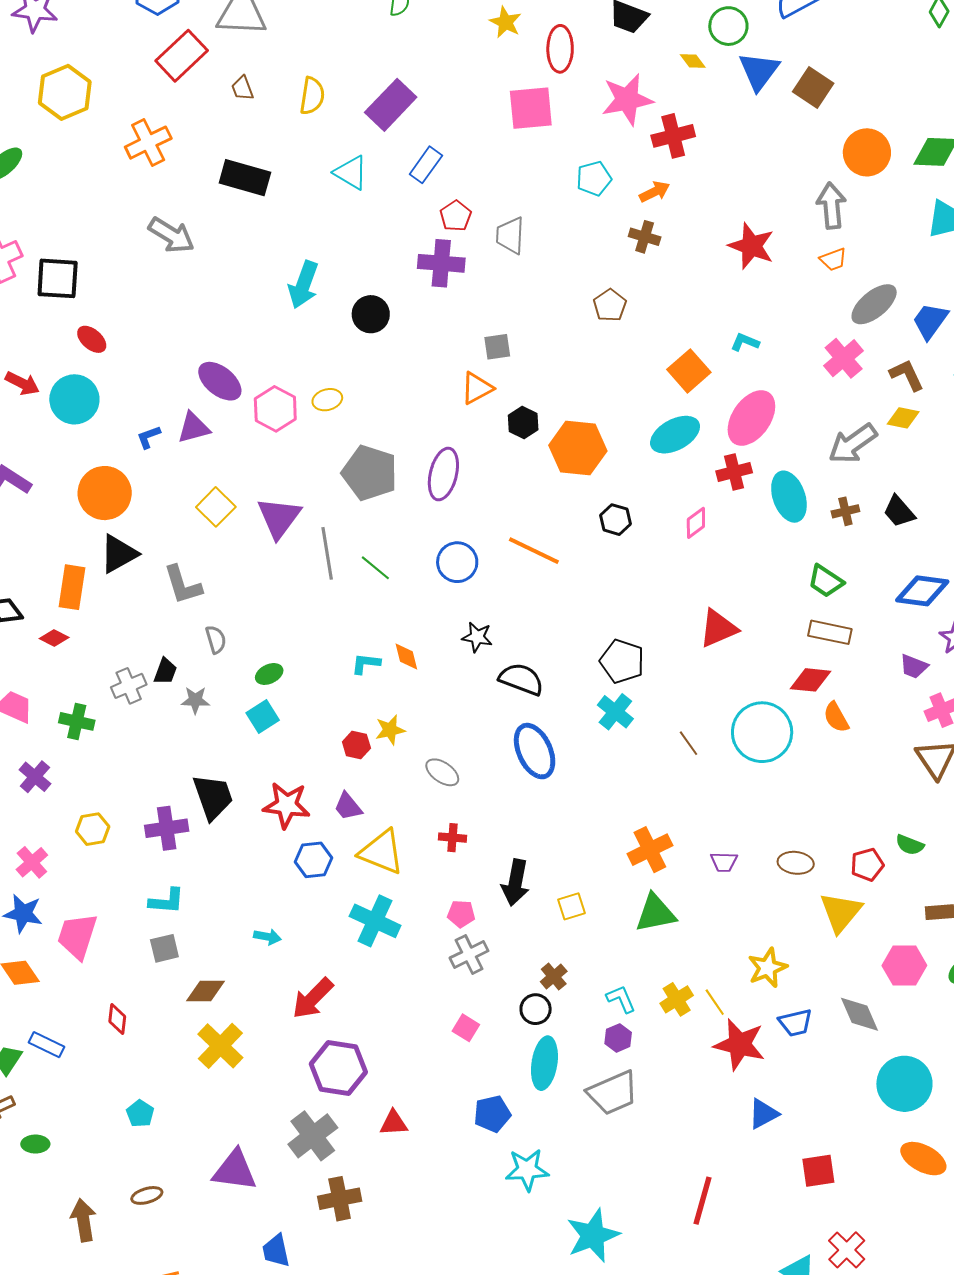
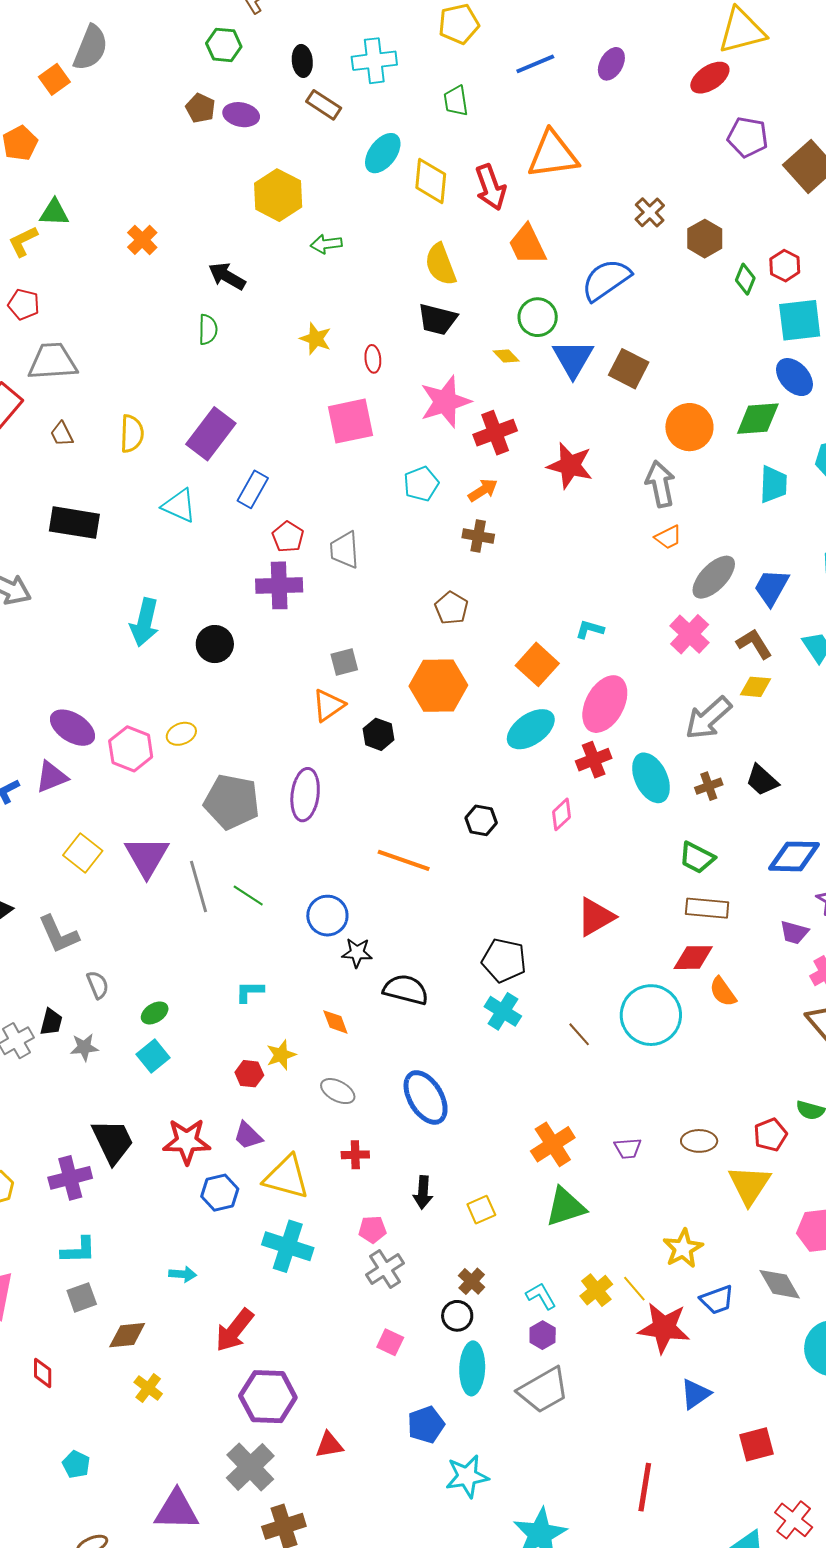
red ellipse: (560, 49) -> (373, 359), size x0.6
red star: (751, 246) -> (570, 466), moved
orange hexagon: (578, 448) -> (438, 686), moved
blue circle: (457, 562) -> (327, 916), moved
orange diamond: (406, 657) -> (335, 1022), moved
blue ellipse: (535, 751) -> (426, 1097), moved
black arrow: (515, 883) -> (423, 1192), size x0.7
yellow cross: (220, 1046) -> (148, 1388), size x0.6

